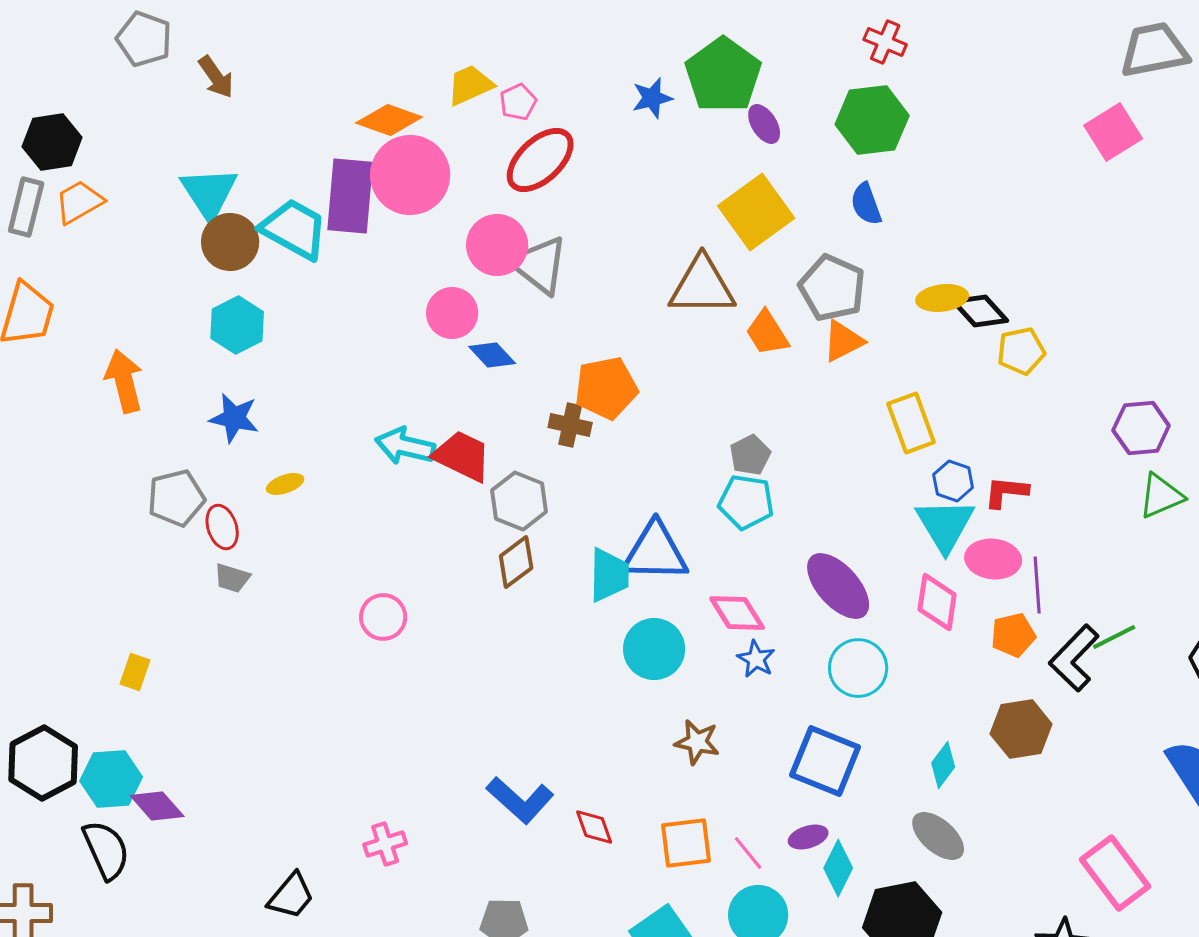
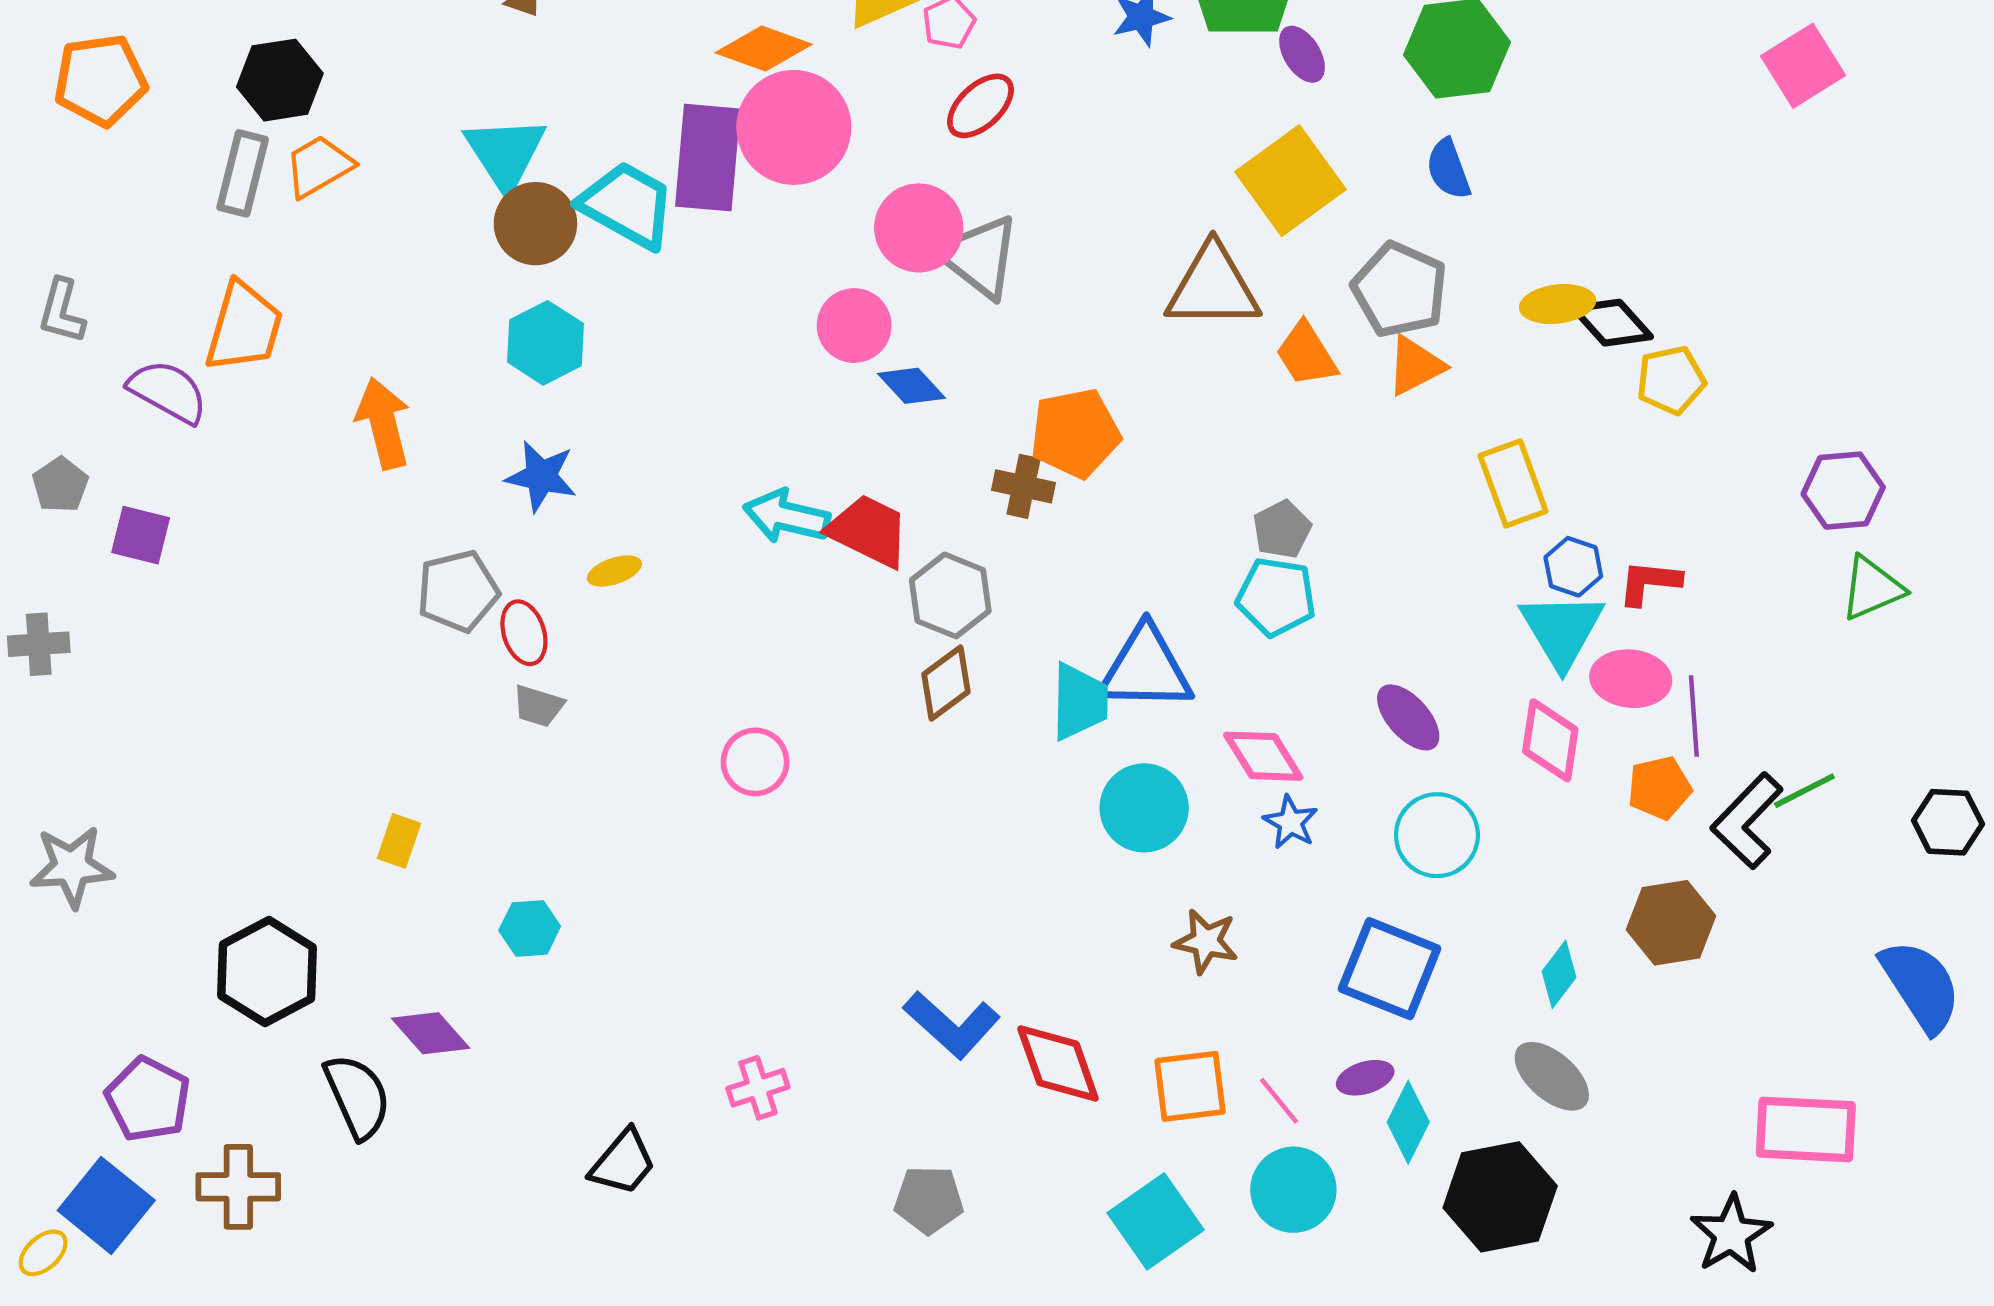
red ellipse: (540, 160) -> (980, 106), size x0.7
purple ellipse: (838, 586) -> (1408, 717), size x0.7
cyan hexagon: (111, 779) -> (530, 928), moved, size x0.7
red diamond: (594, 827) -> (1058, 1063), size x1.6
pink rectangle: (1115, 873) -> (1806, 1129), turned -50

